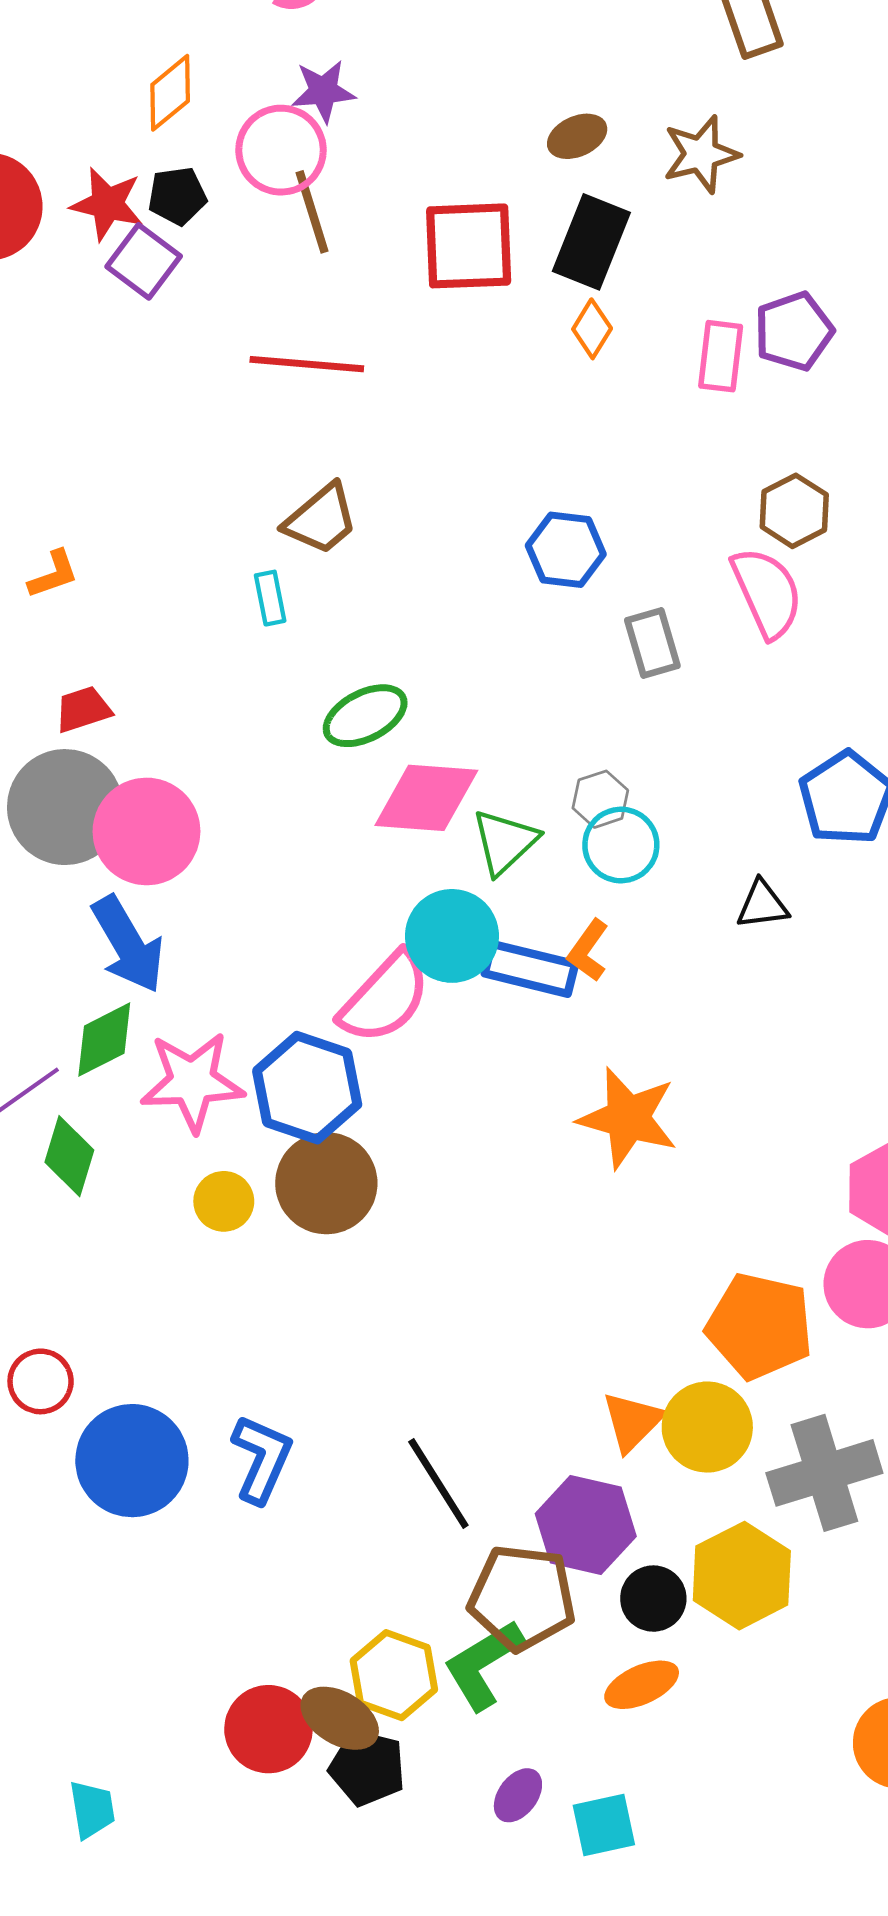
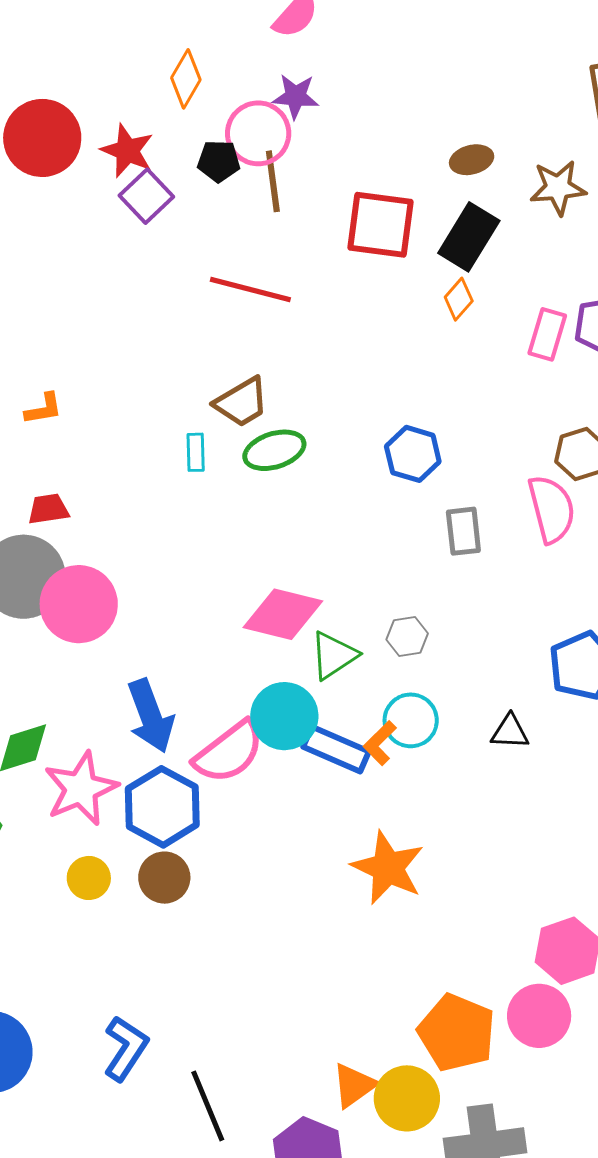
orange diamond: (170, 93) -> (186, 79), turned -30
black pentagon: (177, 196) -> (219, 161), moved
green ellipse: (365, 716) -> (274, 450), moved
cyan circle: (621, 845) -> (411, 720), moved
blue arrow: (128, 944) -> (151, 716), moved
pink star: (192, 1082) -> (81, 789), turned -30
brown circle: (326, 1183) -> (164, 878), size x0.7
blue L-shape: (262, 1459) -> (126, 1048), moved

